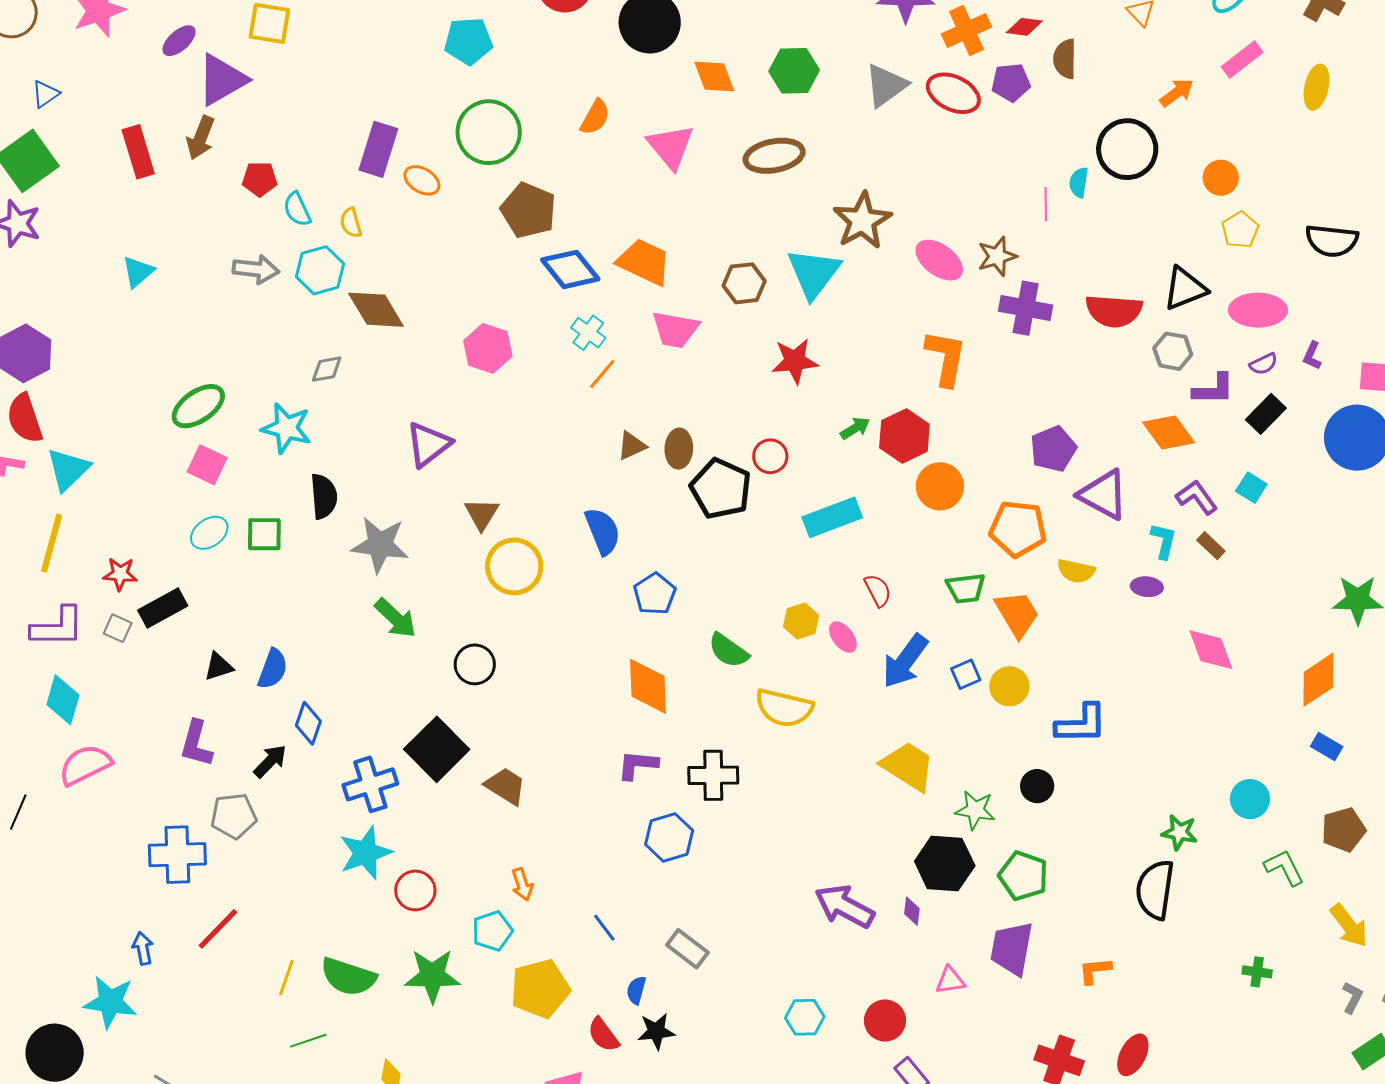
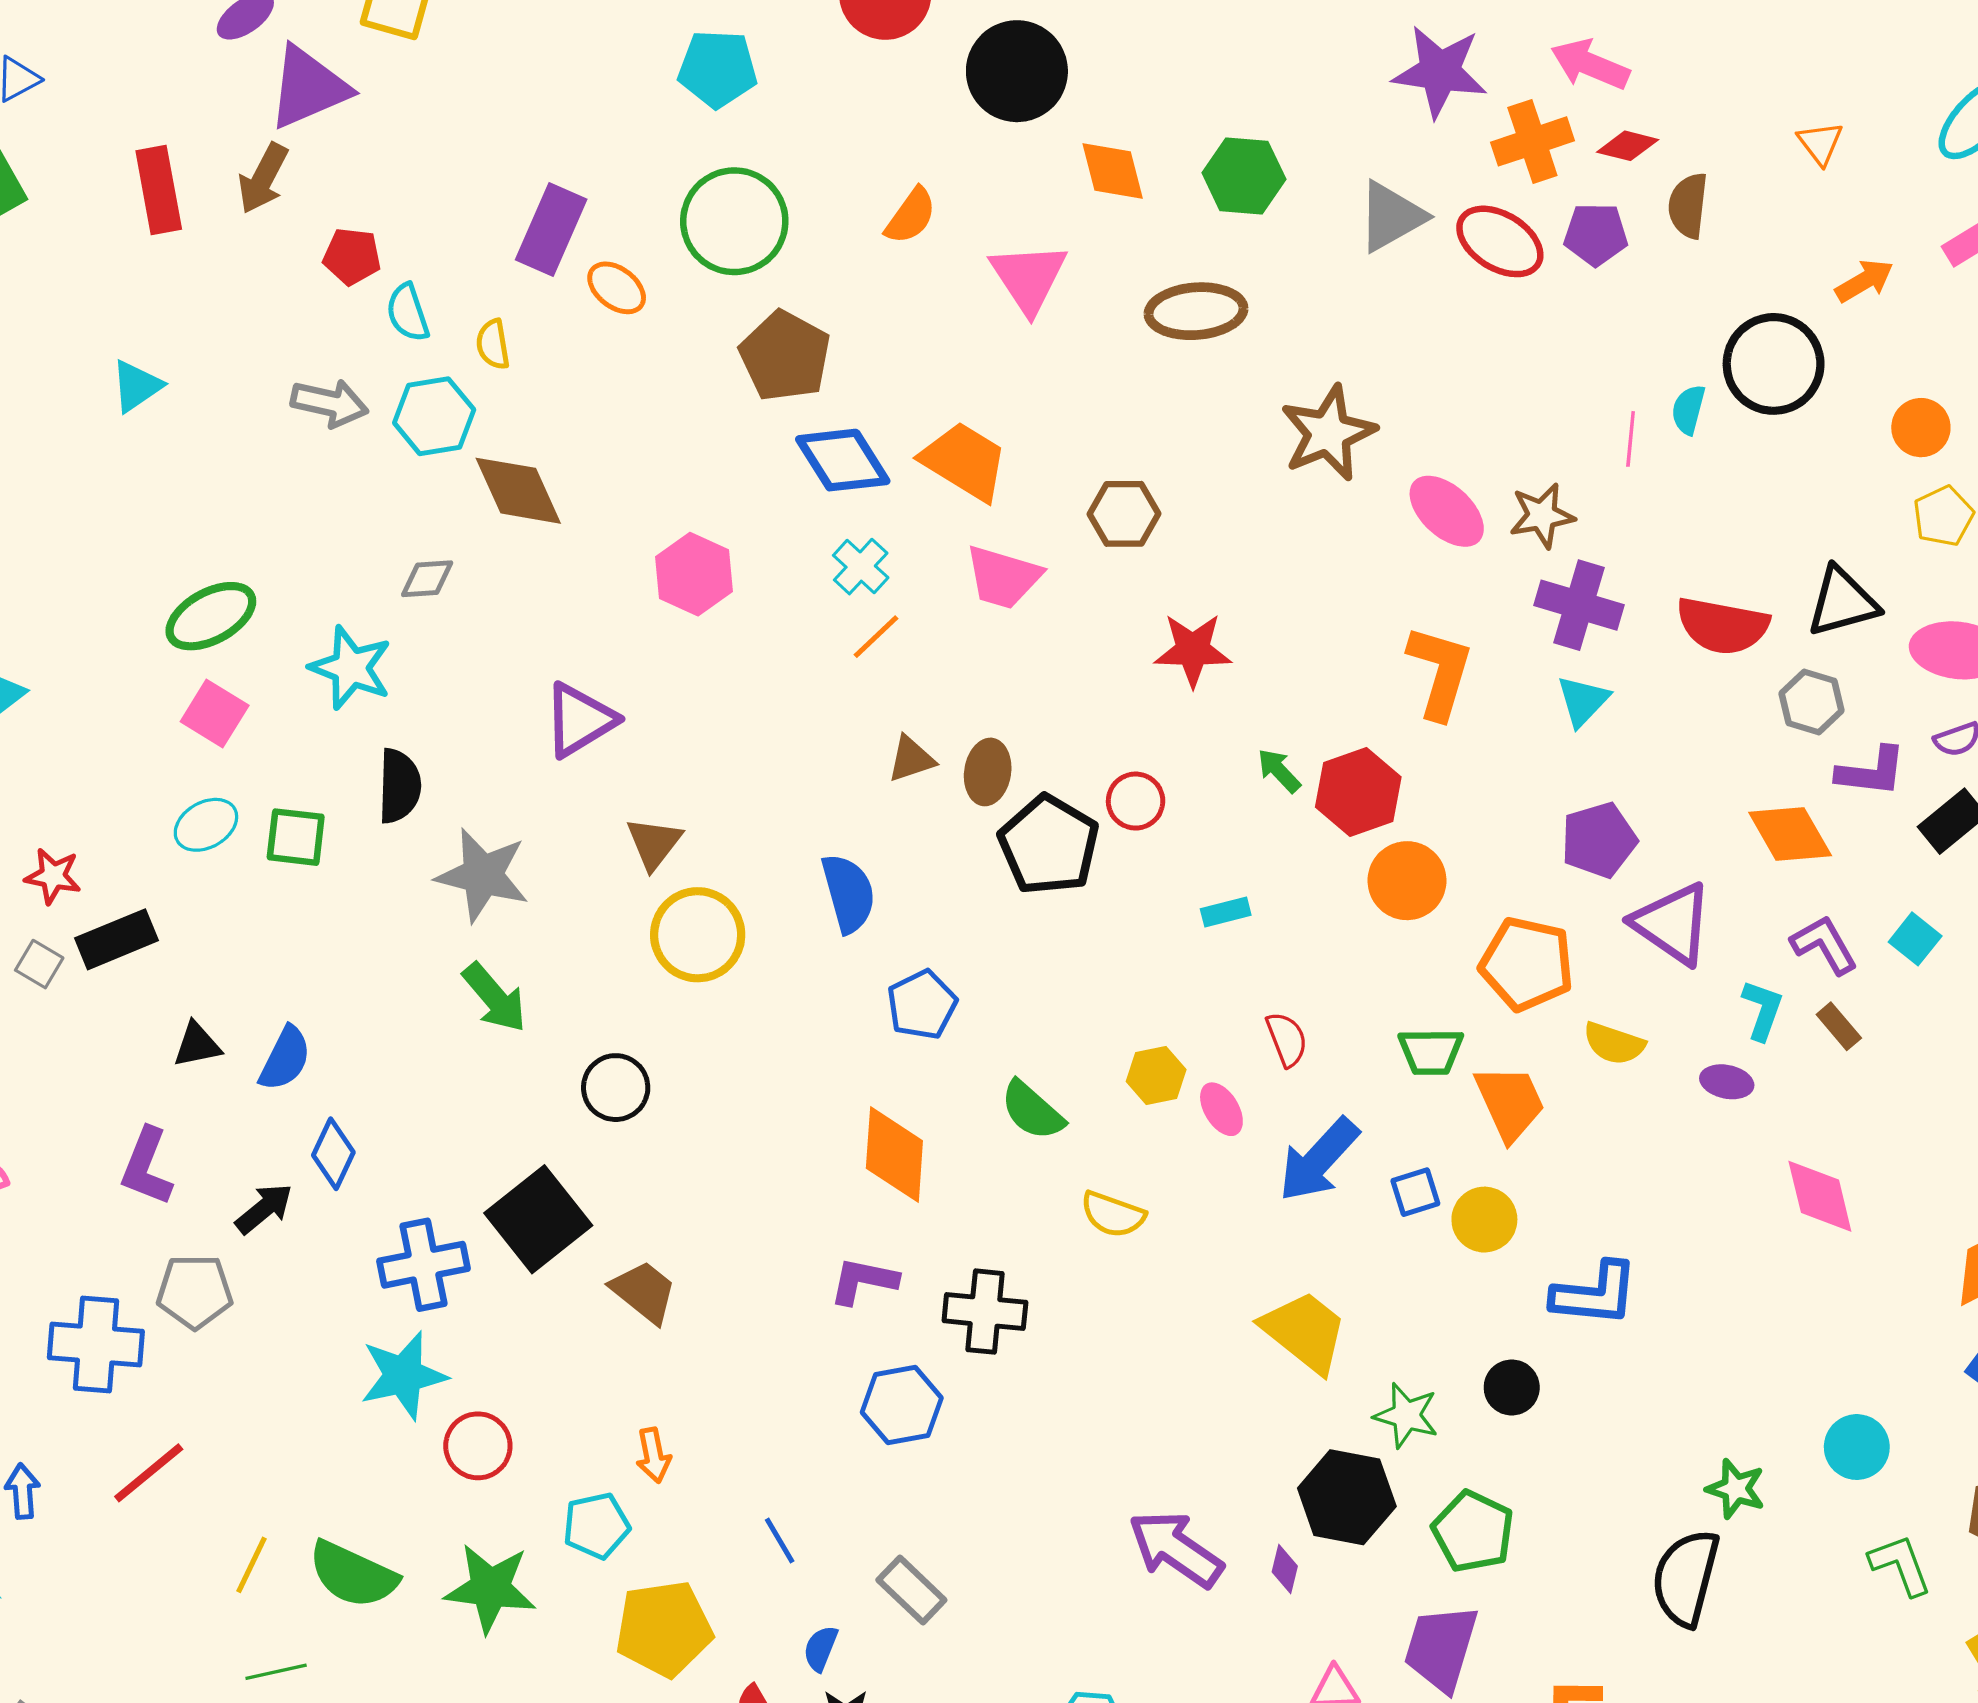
cyan triangle: (814, 273) -> (1583, 701), moved, size x0.6
green arrow: (855, 428) -> (1279, 771), turned -108
cyan rectangle: (832, 517) -> (1226, 912), size x0.5
yellow semicircle: (784, 708) -> (1113, 1214), size x0.7

